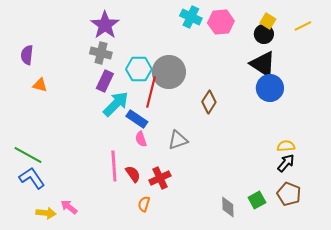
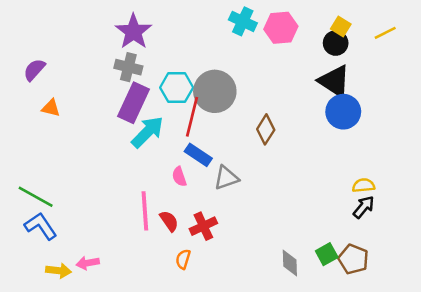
purple semicircle: (27, 55) -> (34, 70), turned 36
purple rectangle: (105, 81) -> (133, 103), size x1.4
blue rectangle: (137, 119) -> (198, 155), moved
brown pentagon: (289, 194) -> (353, 259), moved
pink arrow: (69, 207) -> (88, 263), turned -48

